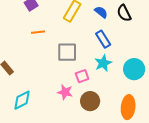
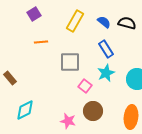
black semicircle: (124, 13) -> (127, 23), turned 132
pink square: (82, 76) -> (85, 86), turned -32
pink star: (65, 92) -> (68, 121), moved

